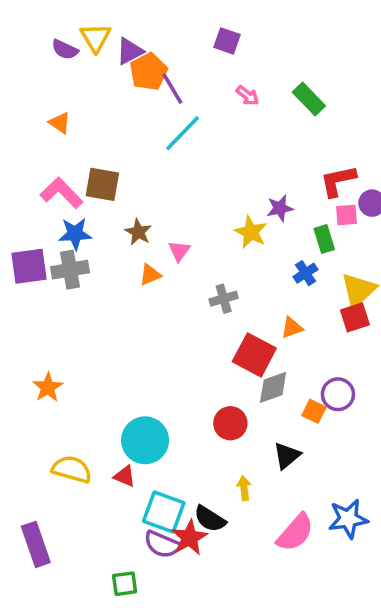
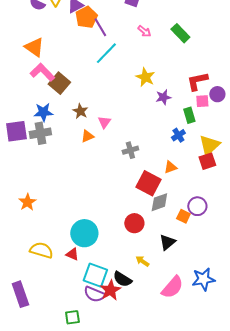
orange triangle: (60, 123) -> (34, 47), size x1.5
brown square: (102, 184) -> (59, 83), turned 30
pink L-shape: (61, 193) -> (42, 72), moved
yellow star: (251, 232) -> (145, 77), moved
yellow arrow: (244, 488) -> (142, 261), turned -48

